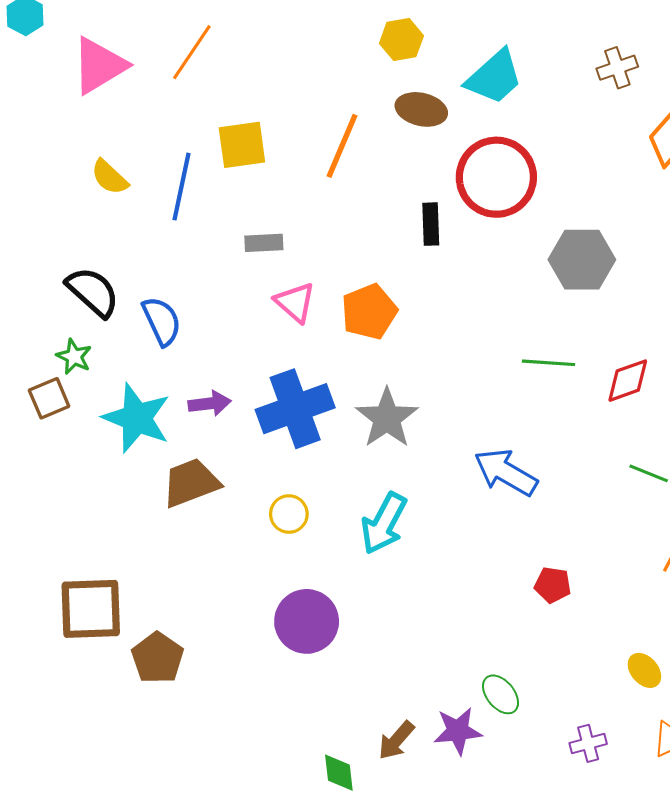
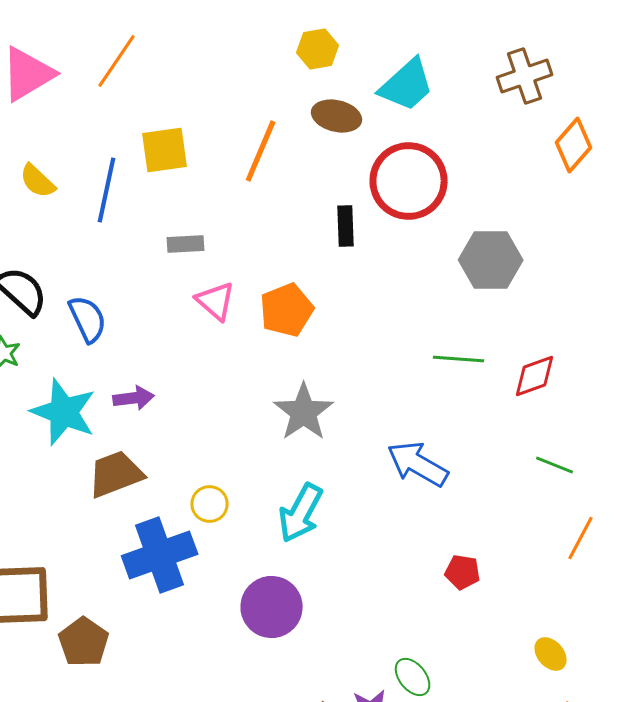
brown cross: (617, 68) -> (525, 76), size x1.4
blue cross: (295, 409) -> (160, 555), moved
purple circle: (307, 621) -> (272, 607), moved

